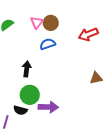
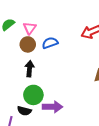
pink triangle: (37, 22) -> (30, 28), moved
brown circle: (51, 23) -> (28, 44), moved

